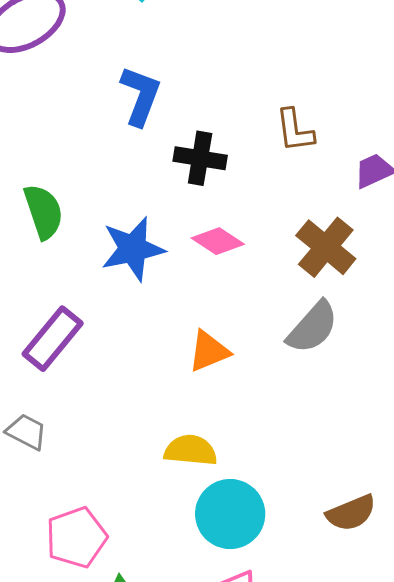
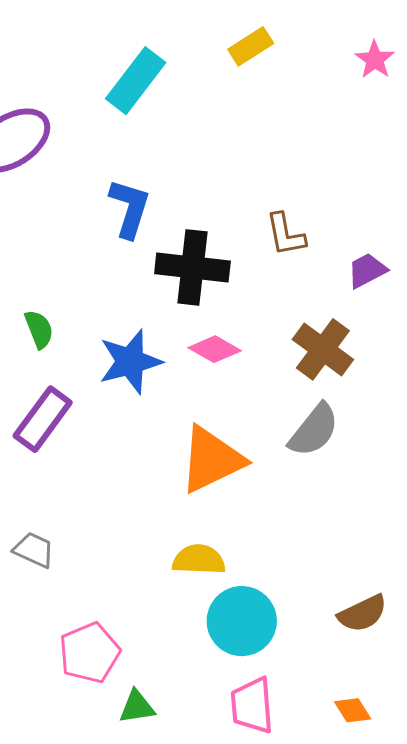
black cross: (200, 158) -> (192, 267), size x1.4
green semicircle: (44, 212) -> (39, 329), size x0.7
purple rectangle: (53, 339) -> (43, 419), moved
orange triangle: (209, 351) -> (212, 460), size x1.6

